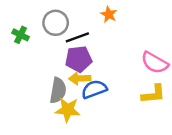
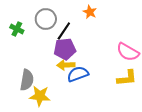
black line: (77, 37) -> (64, 31), turned -36
gray semicircle: (58, 90) -> (27, 80), moved
yellow star: (68, 110) -> (40, 96), moved

